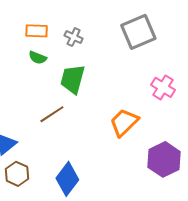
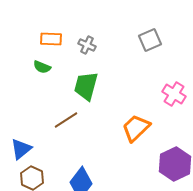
gray square: (138, 32) -> (150, 40), size x0.7
green semicircle: (38, 58) -> (42, 67), moved

